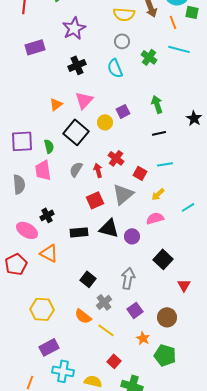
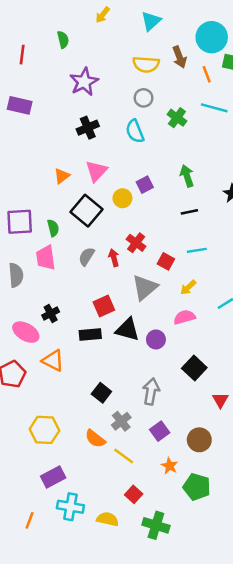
purple rectangle: (35, 47) -> (20, 105), moved, turned 30
red square: (95, 200) -> (104, 306), moved

